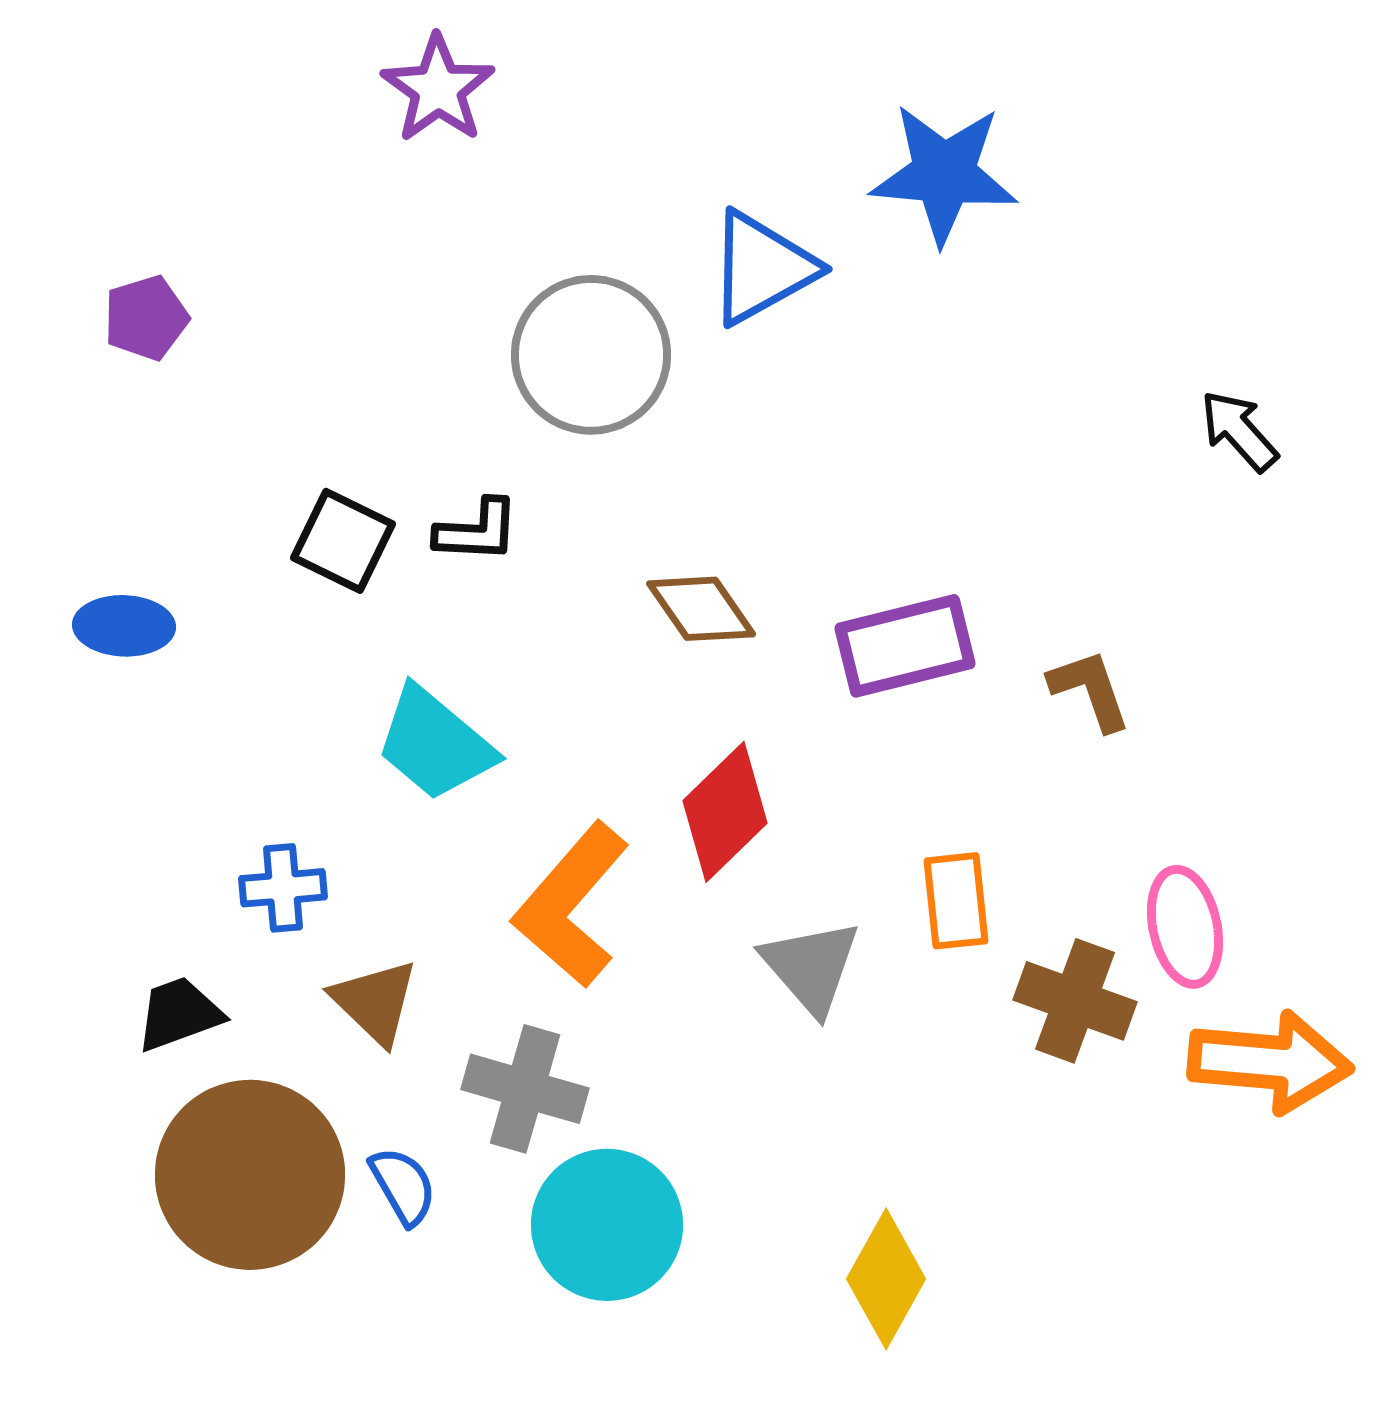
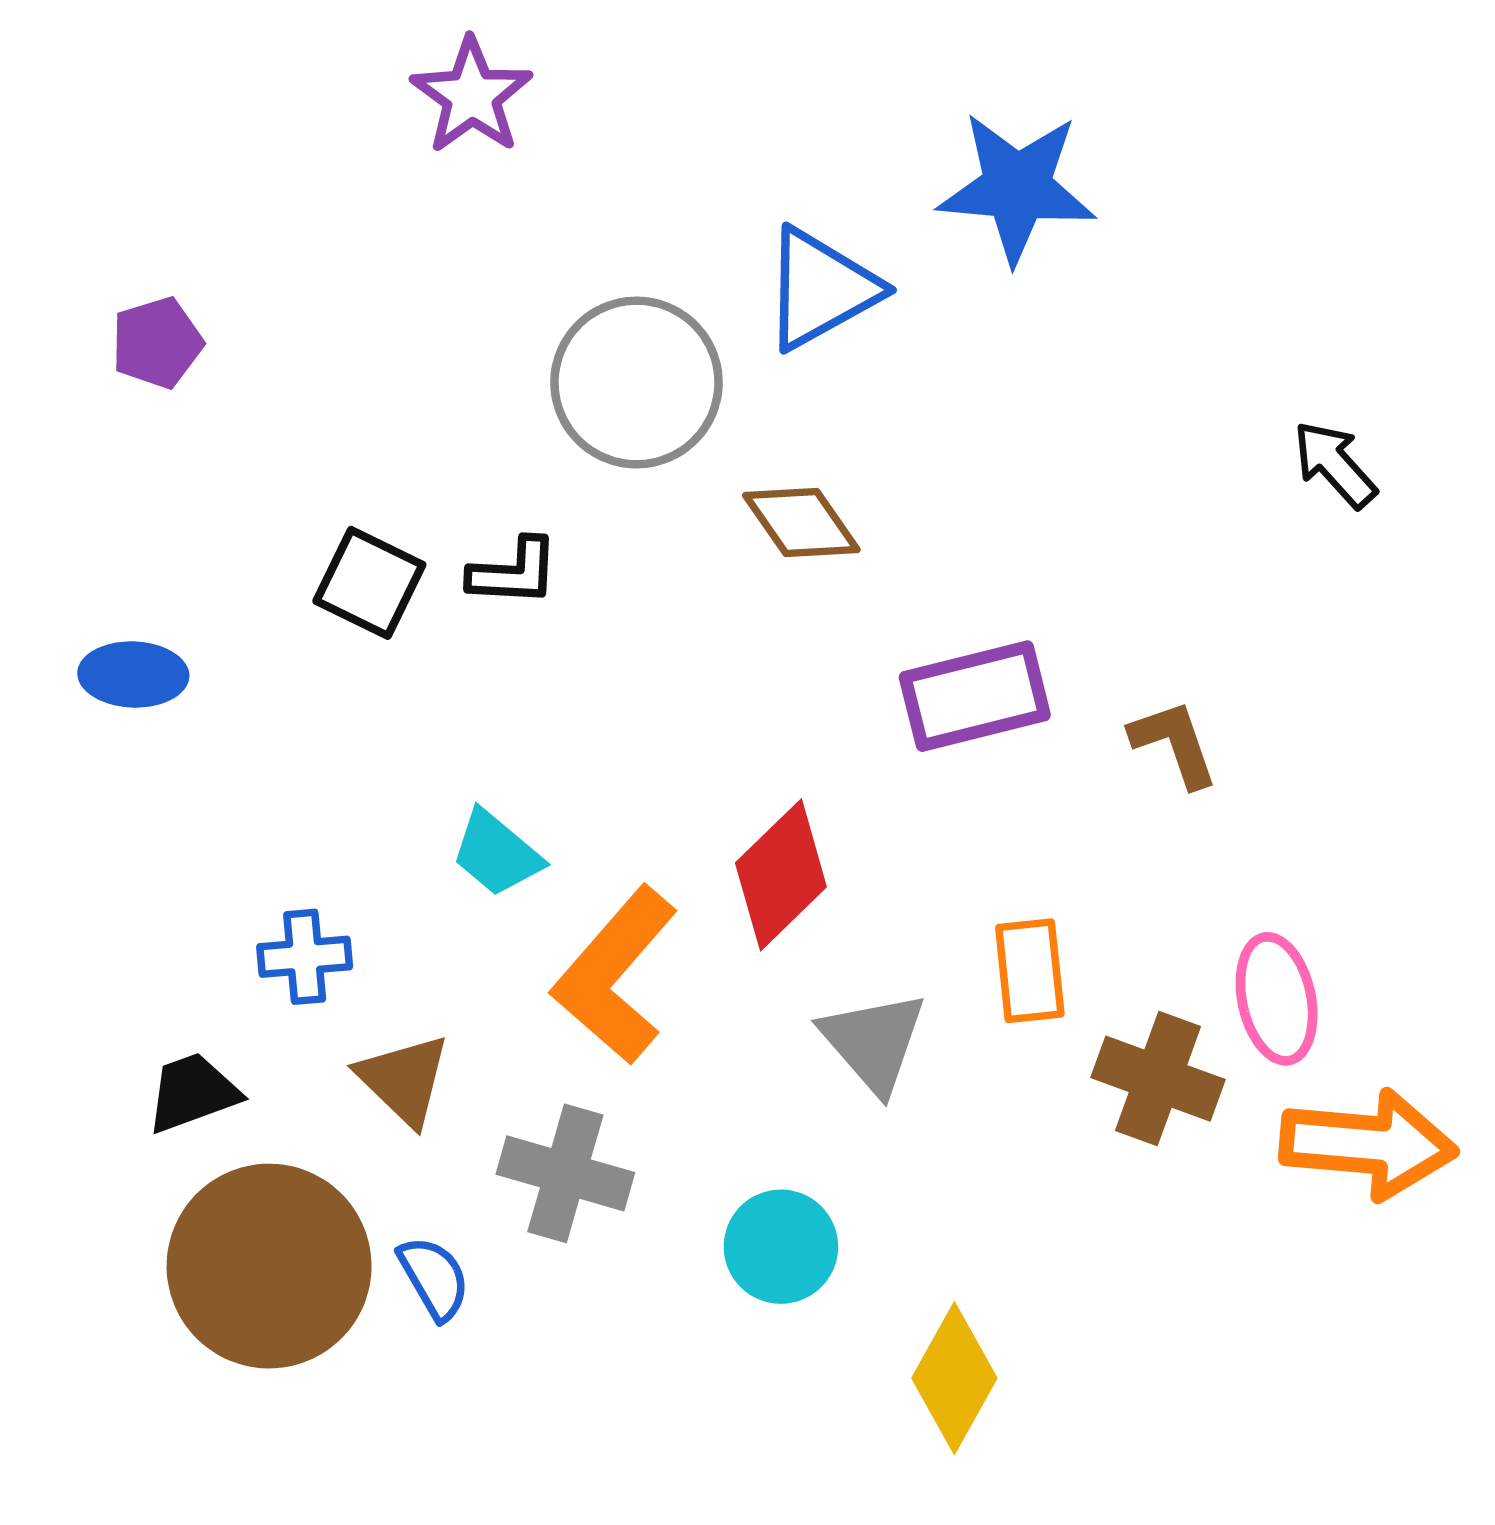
brown diamond: (701, 609) -> (801, 523), moved
cyan trapezoid: (435, 744) -> (496, 853), moved, size x0.7
cyan circle: (607, 1225) -> (781, 1247), moved, size x0.7

